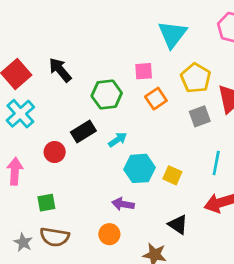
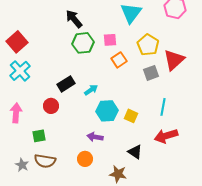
black arrow: (60, 70) -> (74, 19), moved
green hexagon: (107, 94) -> (83, 43), moved
red circle: (55, 152) -> (51, 106), moved

